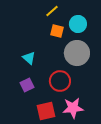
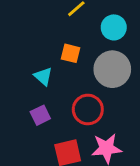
orange square: (57, 31) -> (71, 53), moved

